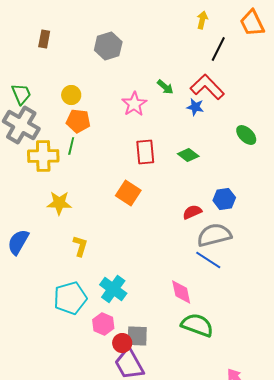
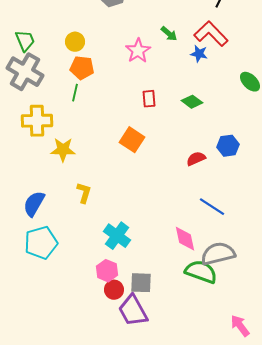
red rectangle: (145, 152) -> (149, 99), size x0.7
yellow cross: (43, 156) -> (37, 121), moved
gray semicircle: (214, 235) -> (218, 254), moved
blue semicircle: (18, 242) -> (34, 204), moved
cyan pentagon: (70, 298) -> (41, 243), moved
red circle: (122, 343) -> (114, 290), moved

